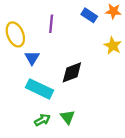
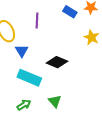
black diamond: (72, 72) -> (57, 62), turned 45
green arrow: (42, 120) -> (24, 105), moved

